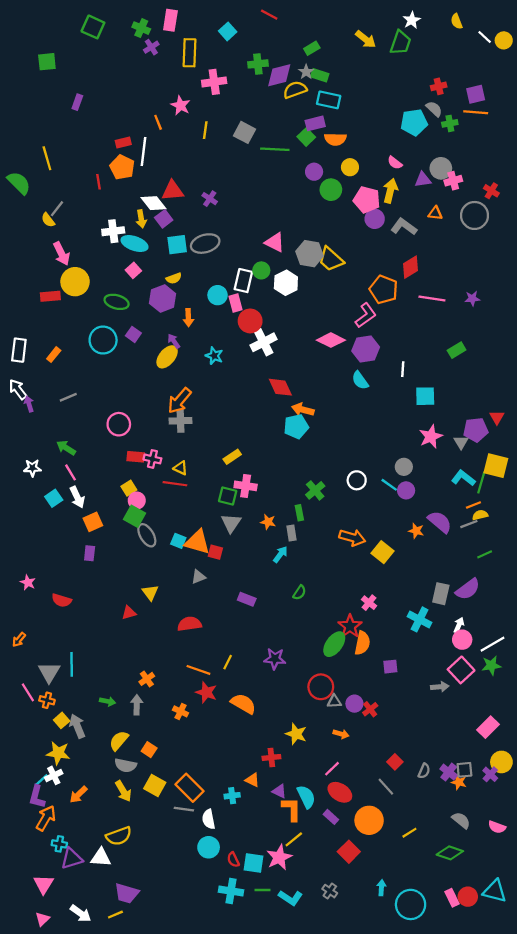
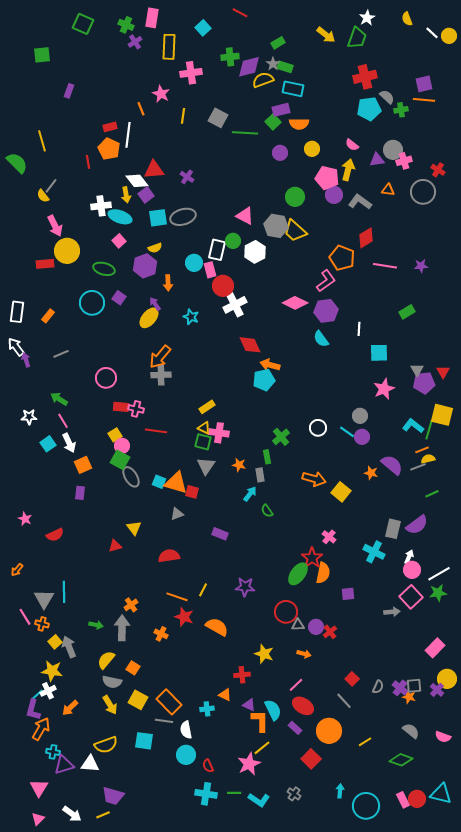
red cross: (439, 86) -> (365, 77), moved, size x1.6
green circle: (331, 190) -> (295, 197), moved
gray triangle: (461, 442) -> (417, 370), moved
yellow triangle: (181, 468) -> (204, 428), moved
green semicircle: (299, 593) -> (267, 511), moved, turned 112
red semicircle: (62, 600) -> (55, 535), turned -42
gray arrow: (137, 705) -> (122, 628), size x1.4
cyan square: (253, 863) -> (144, 741), moved

